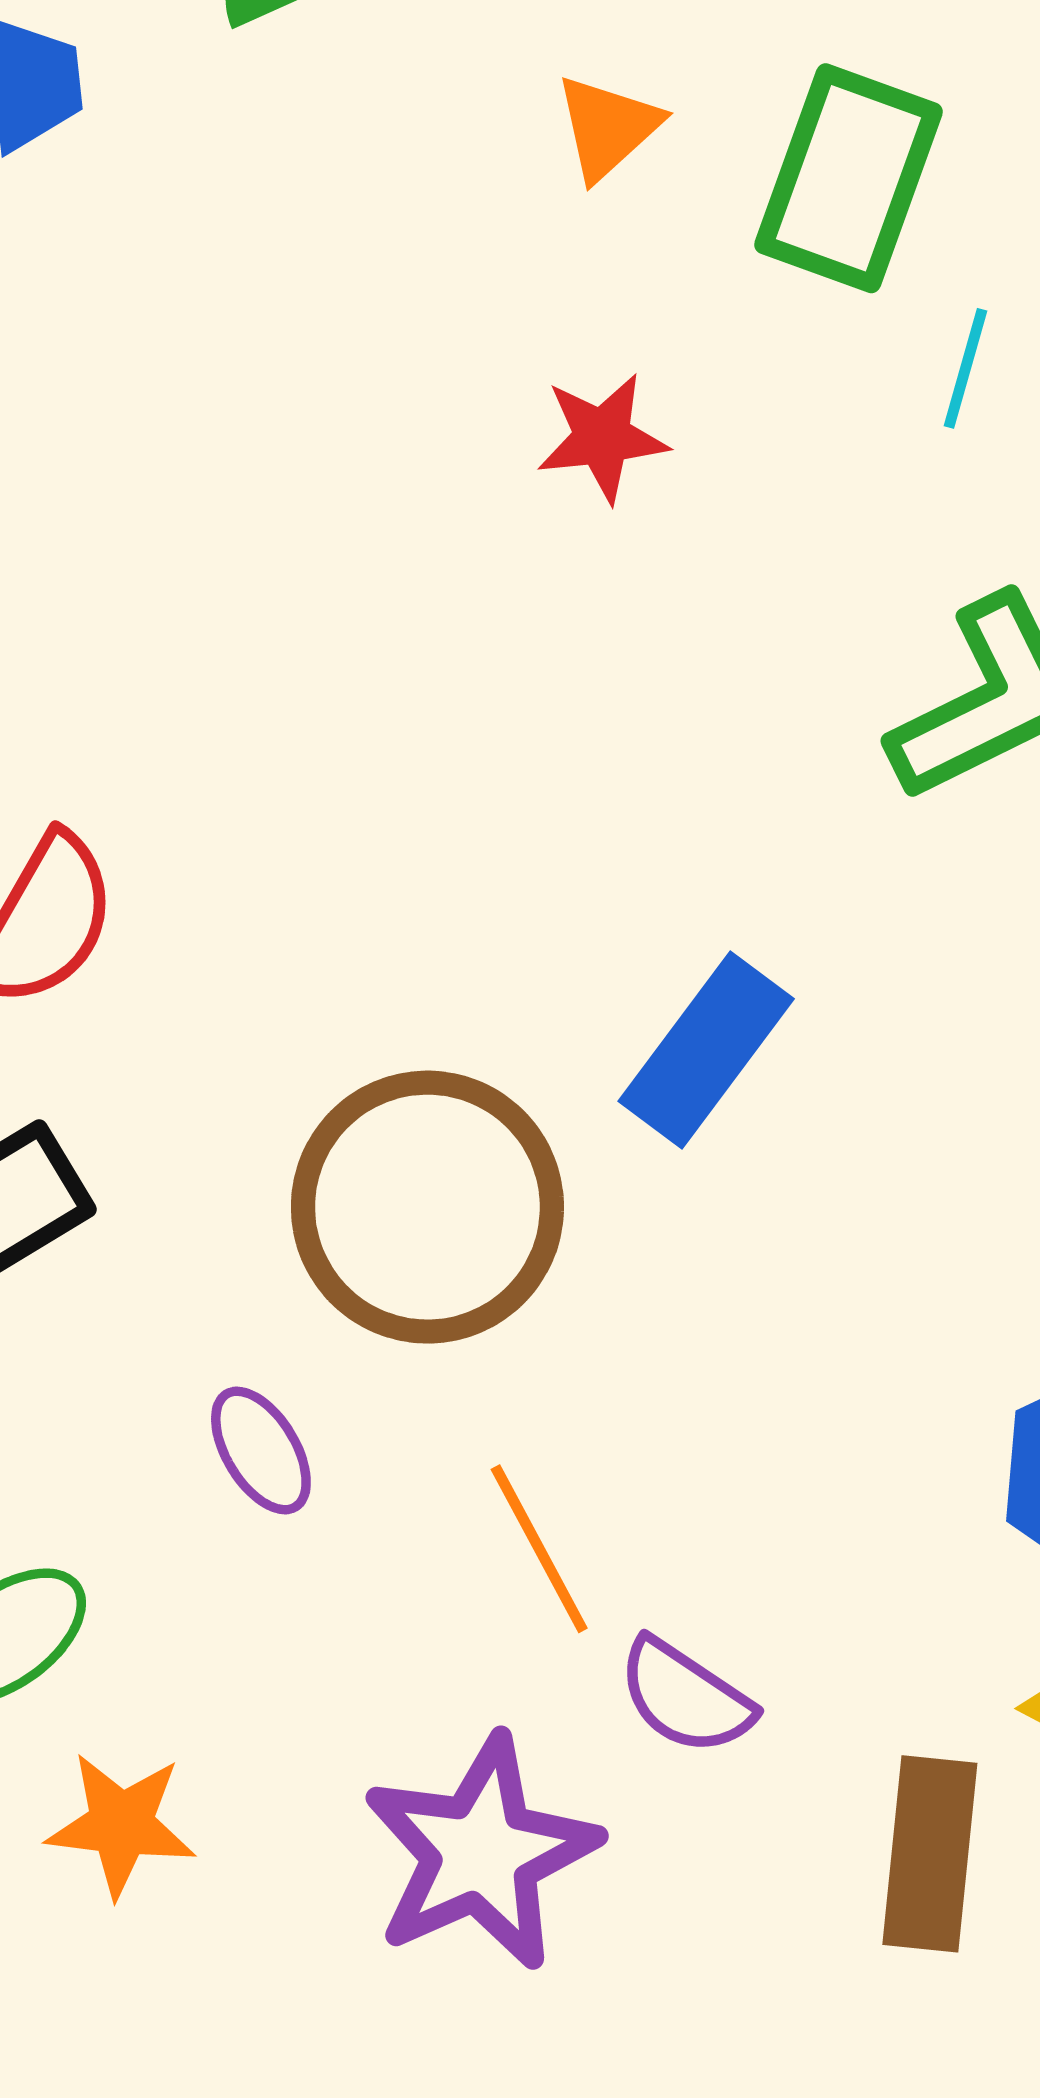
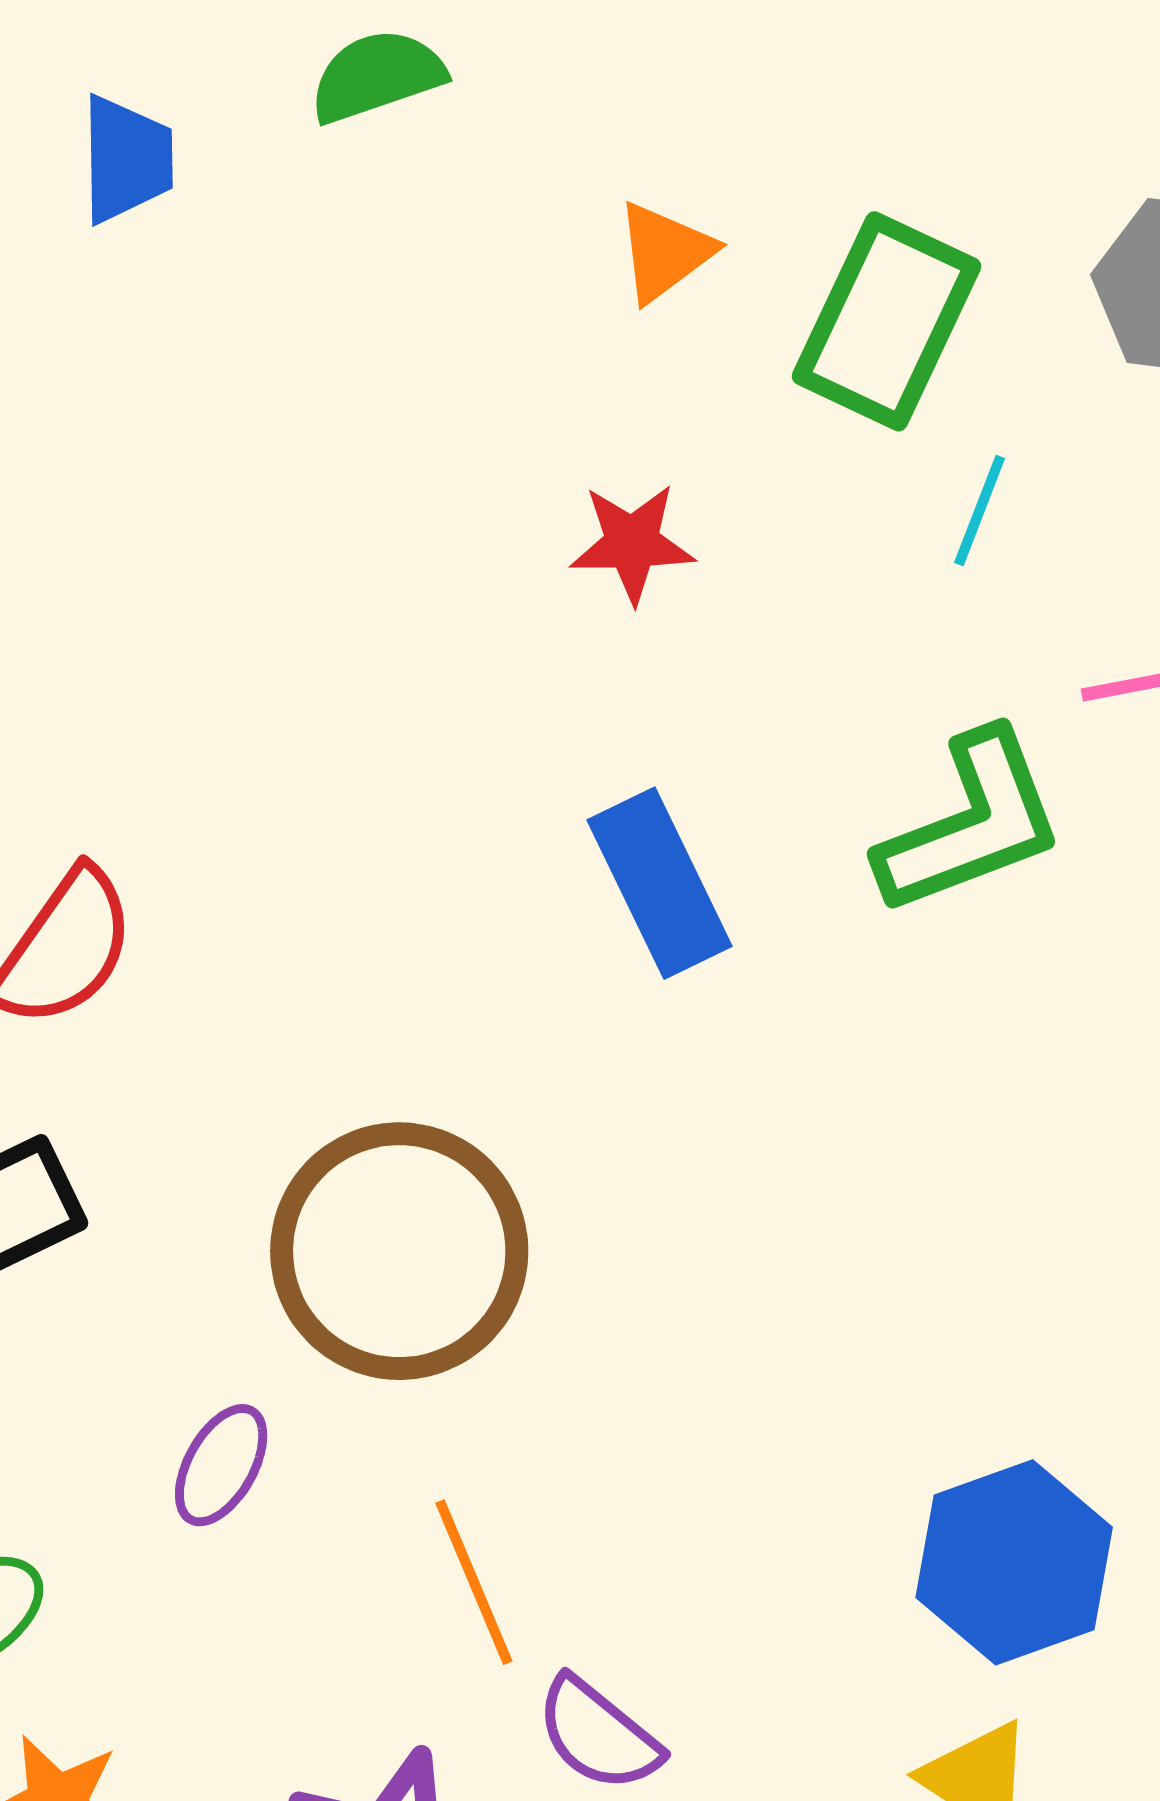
blue rectangle: (706, 1050) -> (659, 883), moved, turned -68
purple ellipse: (261, 1451) -> (221, 1465), turned 55

